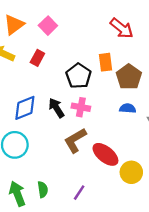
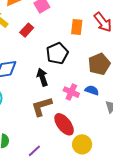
orange rectangle: (106, 62) -> (77, 27), moved
pink cross: (81, 107) -> (71, 92), moved
black arrow: (56, 108) -> (42, 77), moved

